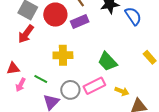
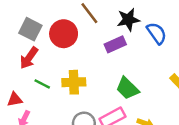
purple rectangle: (80, 22) -> (115, 44), moved
green line: (41, 79) -> (42, 84), moved

